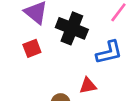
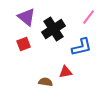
black cross: (72, 28) -> (54, 29), turned 35

